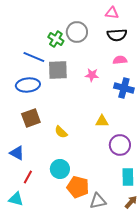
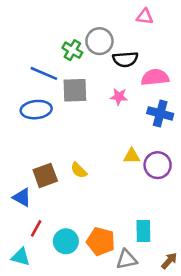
black semicircle: (117, 35) -> (125, 59), moved
pink semicircle: (120, 60) -> (155, 77), size x1.5
brown square: (31, 118) -> (45, 175), moved
purple circle: (120, 145) -> (158, 165), moved
cyan circle: (60, 169) -> (66, 241), moved
cyan rectangle: (128, 177) -> (143, 231), moved

